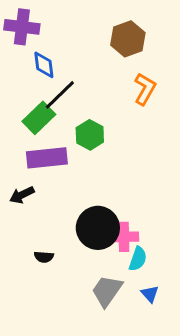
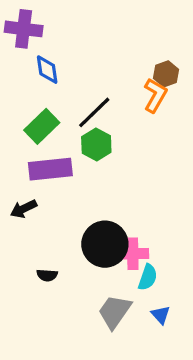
brown hexagon: (128, 39) -> (166, 74), moved, size x0.7
black line: (60, 95) -> (94, 112), moved

